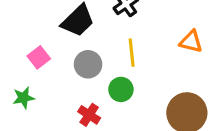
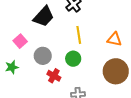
orange triangle: (191, 42) -> (114, 39), moved
gray circle: (88, 64) -> (43, 56), moved

